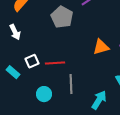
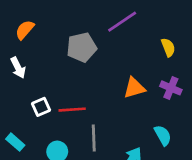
gray pentagon: (62, 17) -> (82, 47), turned 30
cyan rectangle: (13, 72) -> (15, 142), moved

